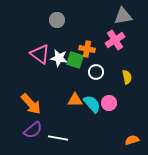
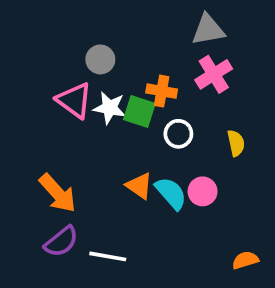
gray triangle: (123, 16) -> (208, 30), moved
gray circle: (57, 20) -> (100, 59), moved
orange triangle: (75, 100) -> (139, 186), turned 35

